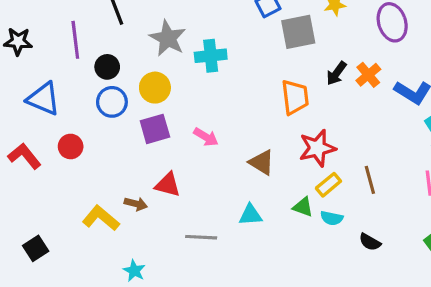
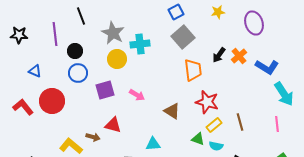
gray square: (298, 32) -> (183, 37), moved, turned -30
yellow circle: (155, 88) -> (117, 59), moved
blue triangle: (44, 99) -> (35, 71), size x0.6
red circle: (71, 146) -> (52, 101), size x1.6
red star: (317, 148) -> (207, 102), turned 30
cyan triangle: (250, 215) -> (153, 144), moved

